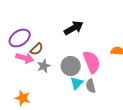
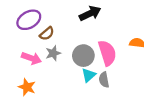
pink arrow: (25, 58) -> (31, 58), moved

